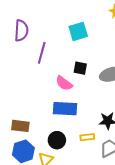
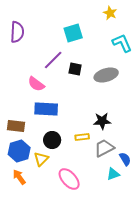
purple line: (42, 53) -> (53, 60), moved, turned 30
pink semicircle: (64, 83) -> (36, 84), moved
blue rectangle: (65, 109) -> (46, 109), moved

